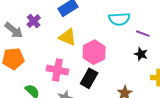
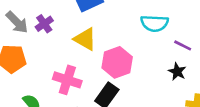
purple cross: (34, 21) -> (44, 24), moved

